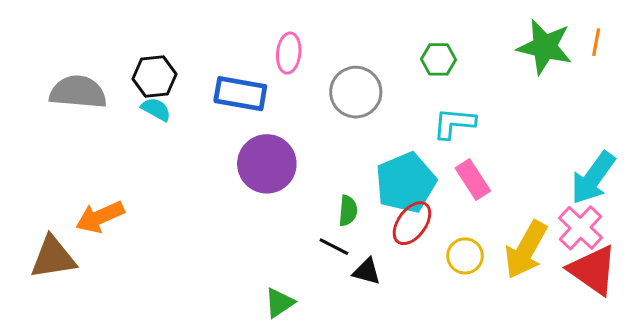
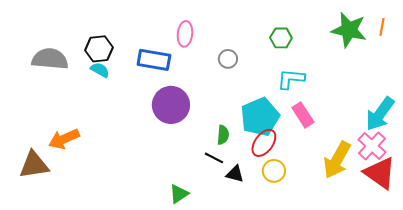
gray circle: (356, 92) -> (228, 59), size x0.6
yellow circle: (465, 256) -> (274, 171), moved

